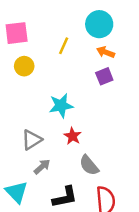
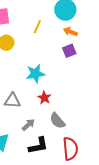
gray triangle: (32, 140) -> (12, 101), turned 36
gray arrow: (42, 167) -> (28, 125), moved

